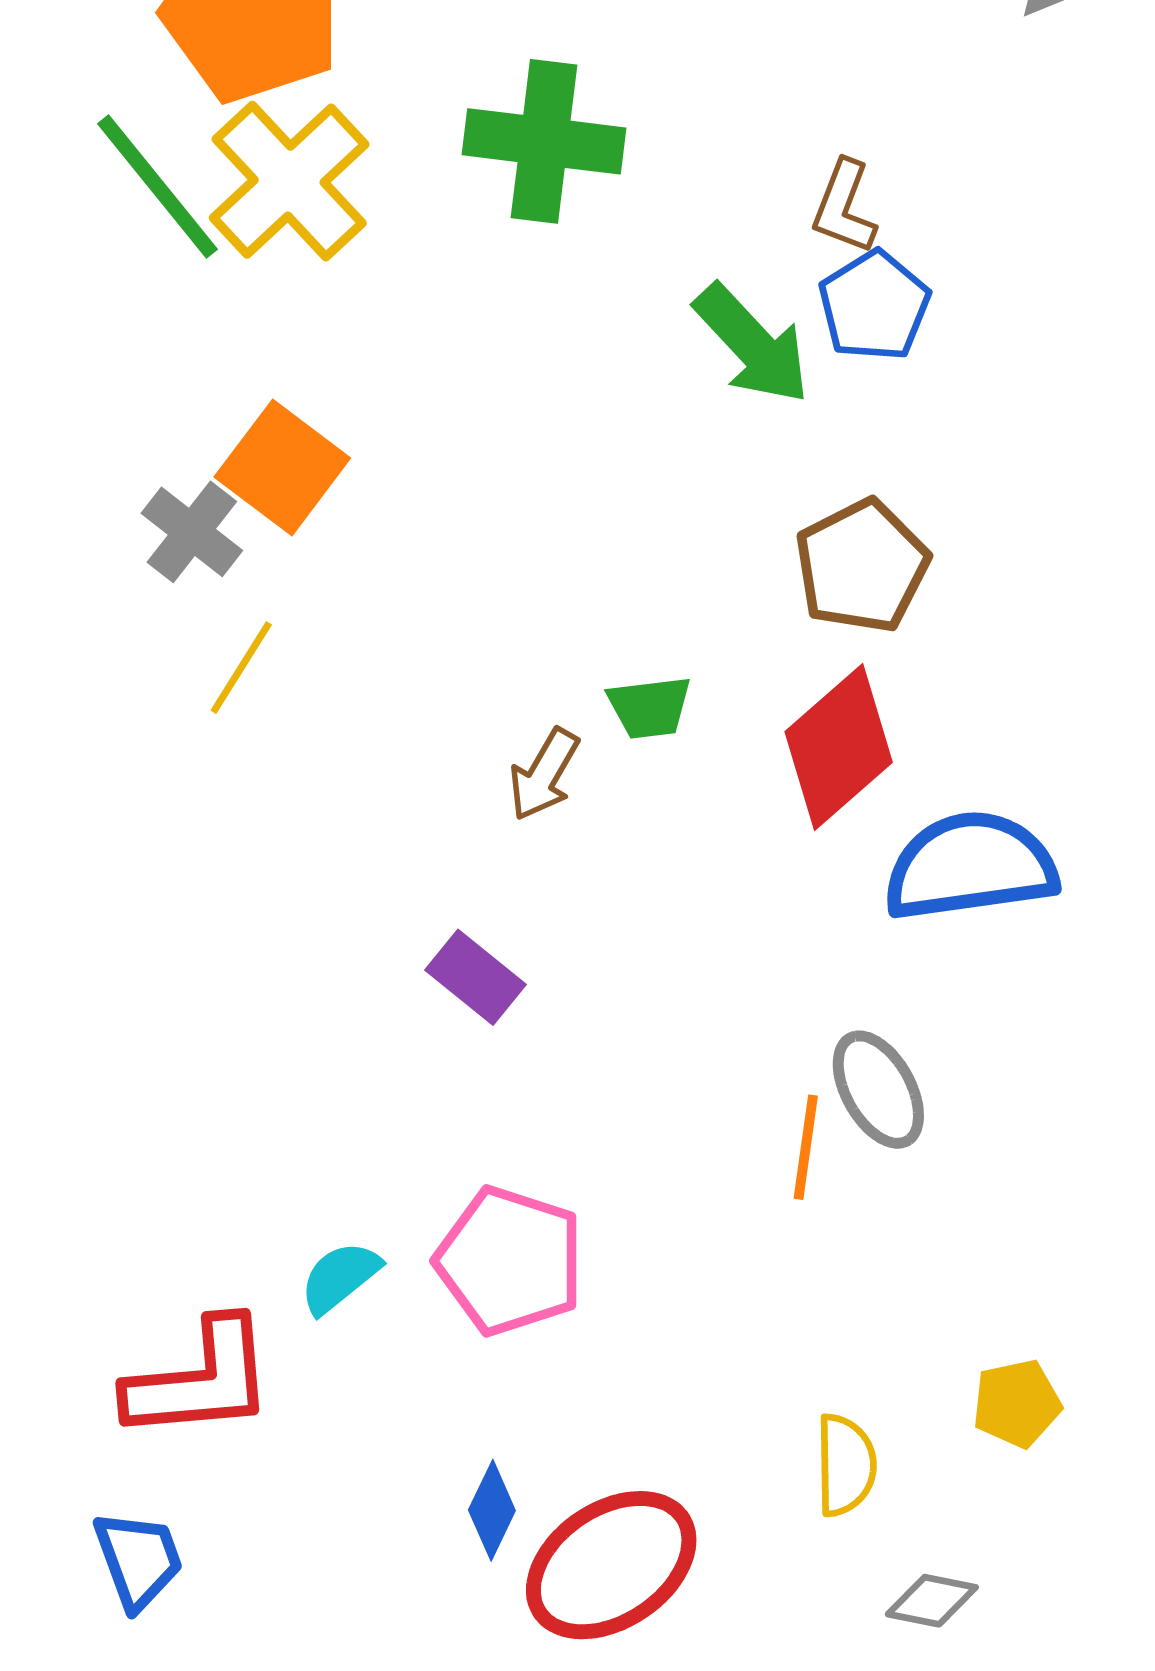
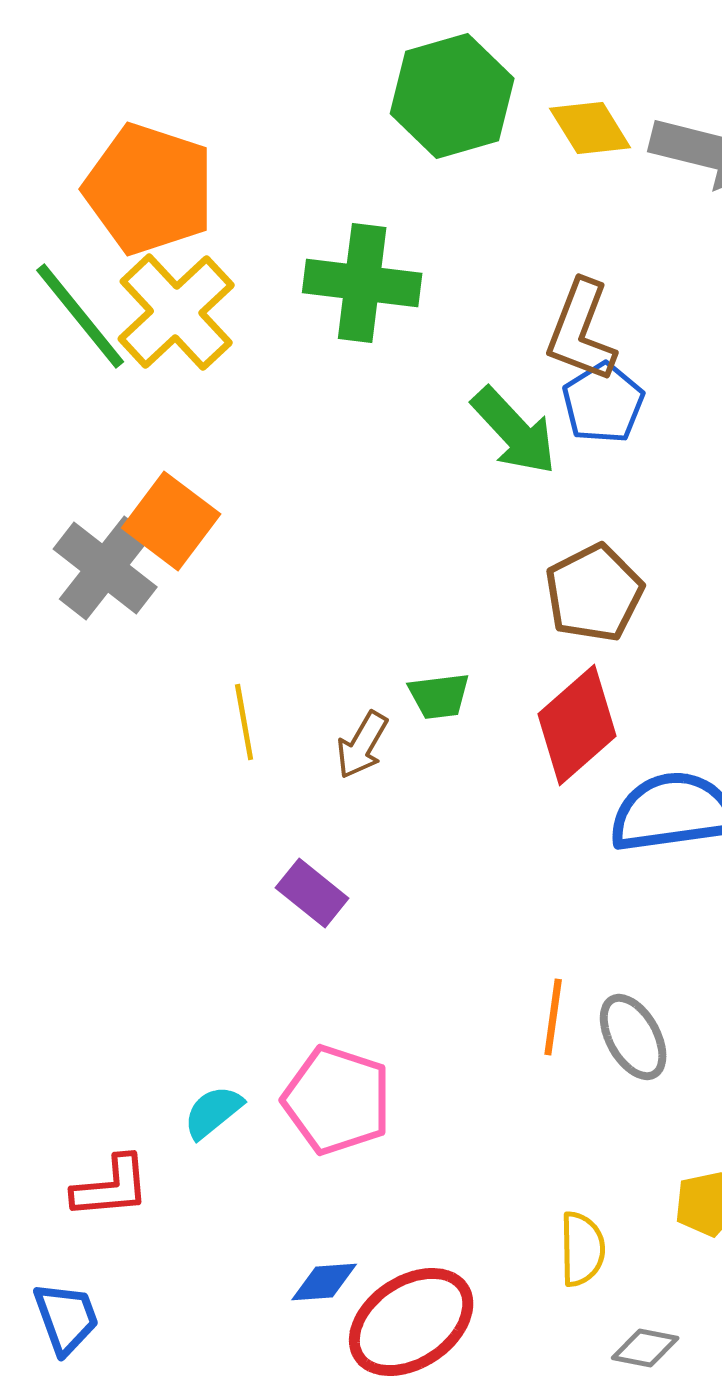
brown L-shape: (844, 207) -> (581, 331), size x1.5
gray cross: (192, 532) -> (105, 568), size x1.4
yellow line: (241, 668) -> (244, 722), moved, turned -42
gray ellipse: (878, 1090) -> (633, 1037), moved
red L-shape: (200, 1380) -> (111, 1187), size x0.7
blue diamond: (492, 1510) -> (324, 1282), turned 60

